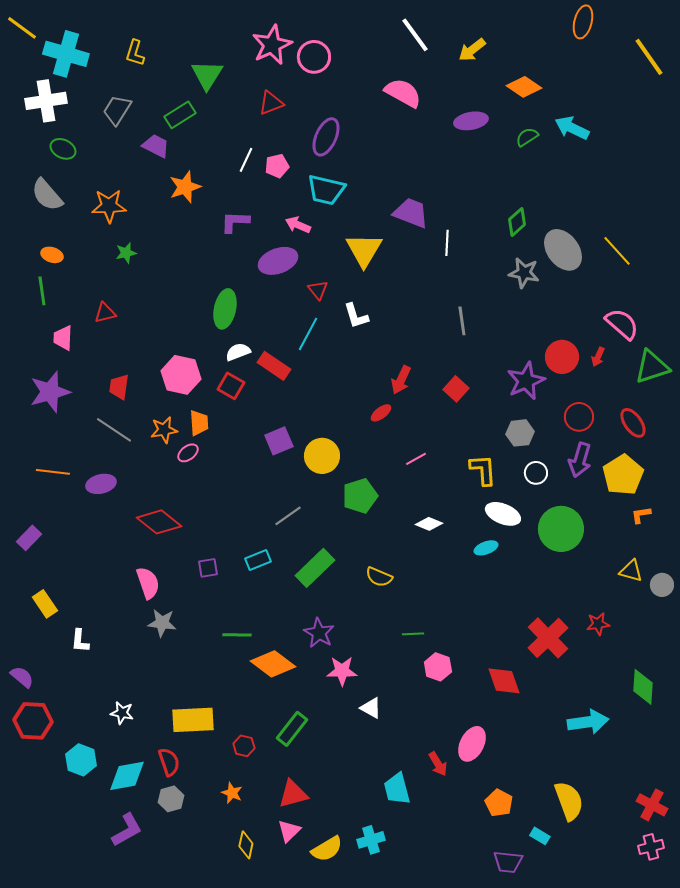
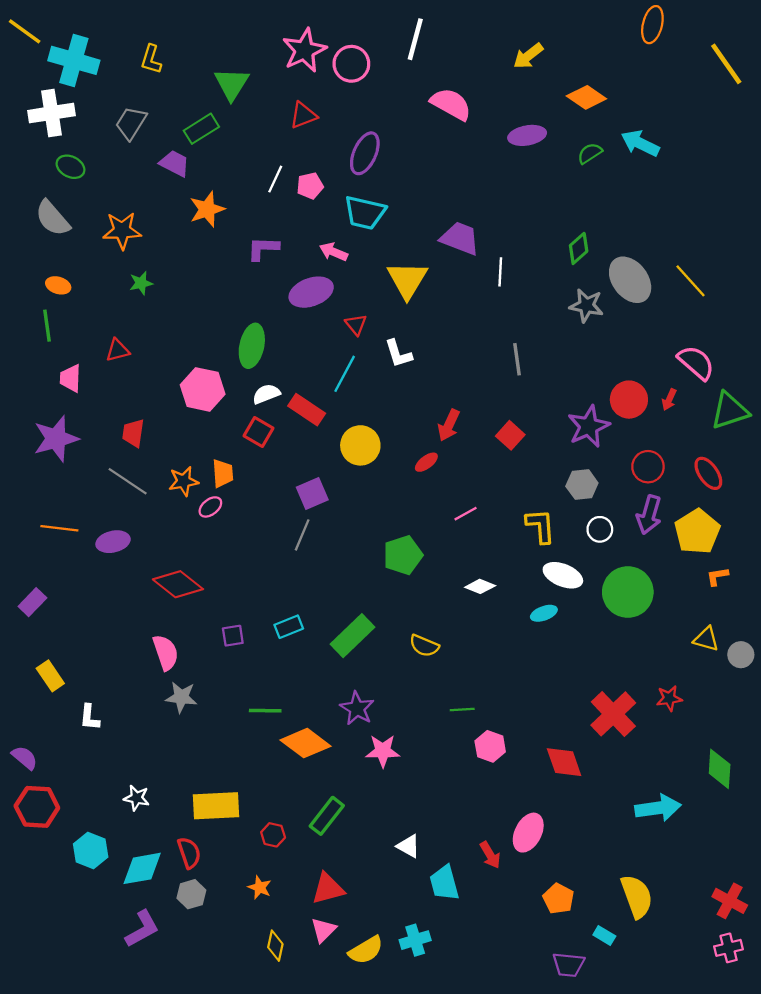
white line: (415, 35) -> (415, 39), moved, turned 51
pink hexagon: (181, 375) -> (203, 389), moved
yellow circle: (322, 456) -> (360, 445), moved
gray line: (288, 516) -> (302, 535), moved, turned -32
white triangle: (371, 708) -> (408, 846), moved

